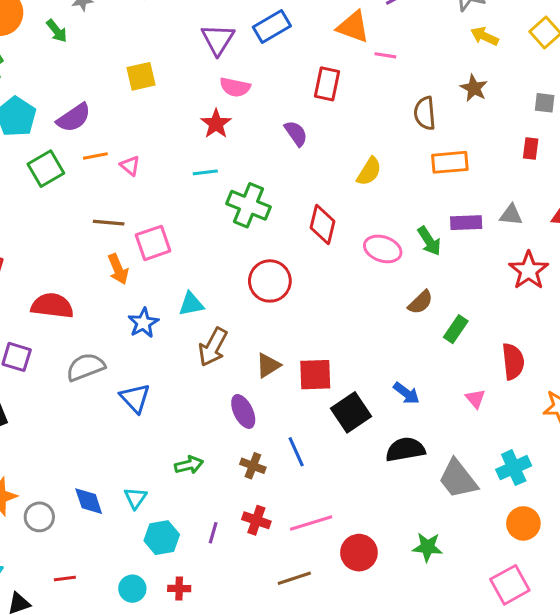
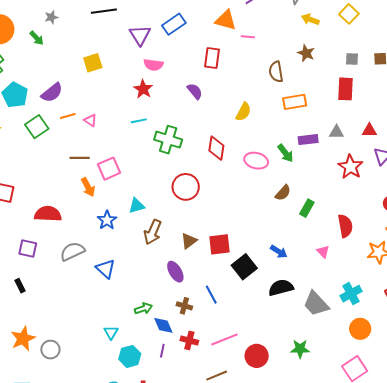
red rectangle: (531, 149) -> (345, 89), size x1.6
blue diamond: (89, 501) -> (163, 325), moved

